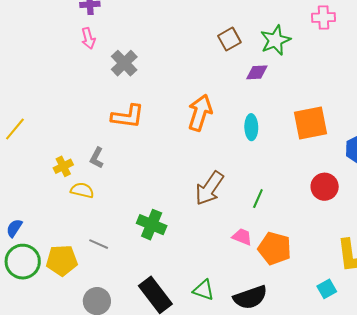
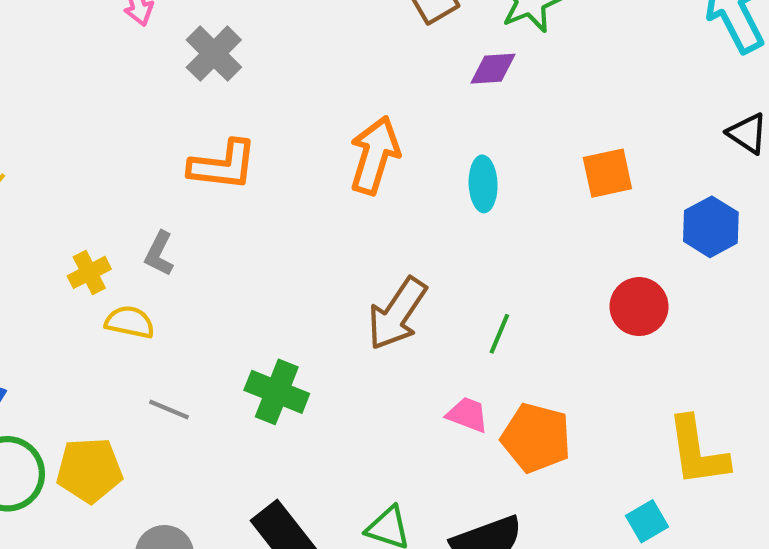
orange square: (311, 123) -> (607, 173), size x0.7
gray line: (99, 244) -> (169, 410), moved

